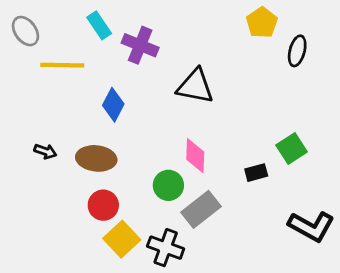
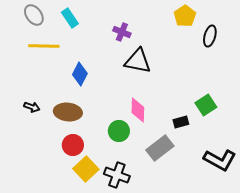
gray ellipse: (25, 31) -> (34, 15), moved
purple cross: (140, 45) -> (122, 32), moved, size x0.7
gray rectangle: (201, 209) -> (160, 148), moved

